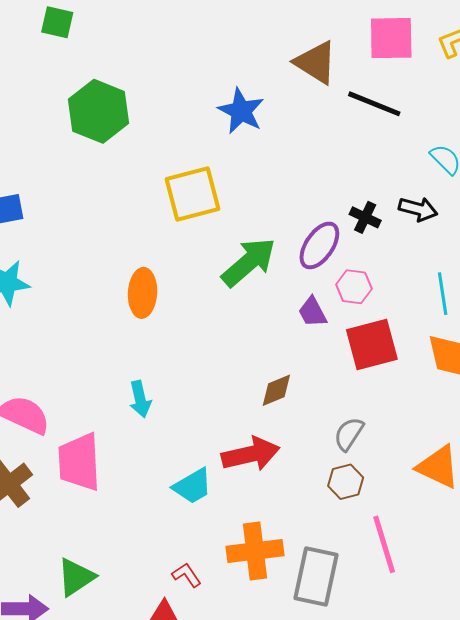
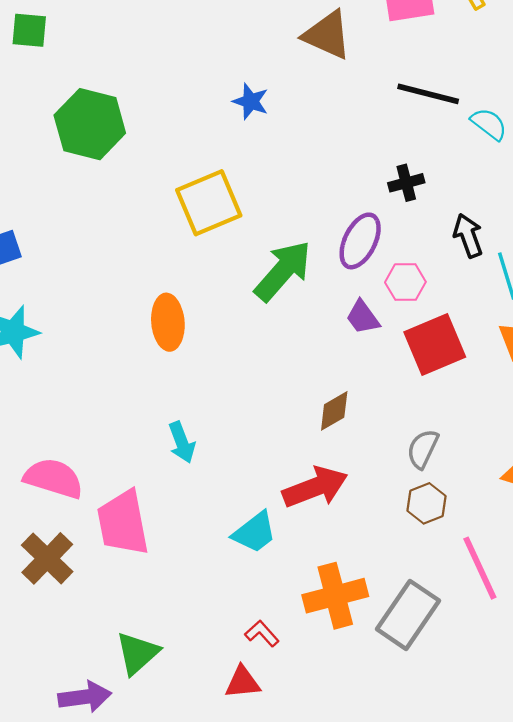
black line: (374, 104) -> (428, 94), moved
blue star: (241, 111) -> (251, 101), size x0.7
black arrow: (418, 209) -> (468, 236), moved, turned -117
black cross: (365, 217) -> (406, 183), moved, turned -32
gray rectangle: (316, 576) -> (408, 615), turned 30

